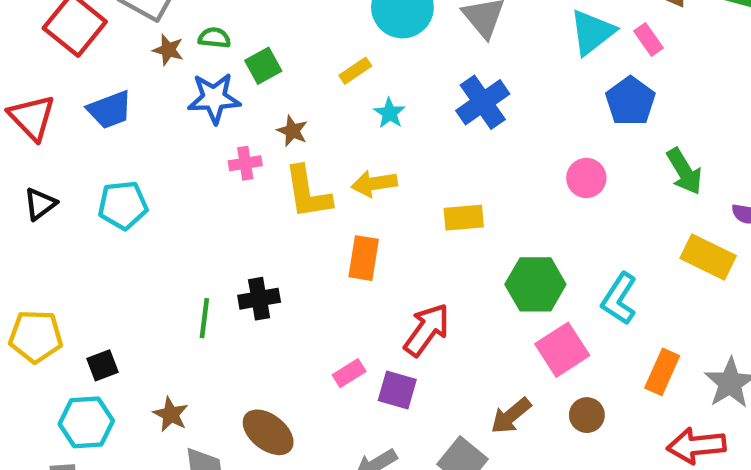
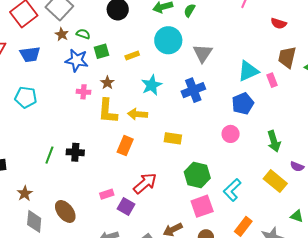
yellow rectangle: (355, 71) -> (132, 55), moved
blue pentagon: (630, 101) -> (243, 104), moved
cyan star: (390, 113) -> (152, 85), size x1.5

